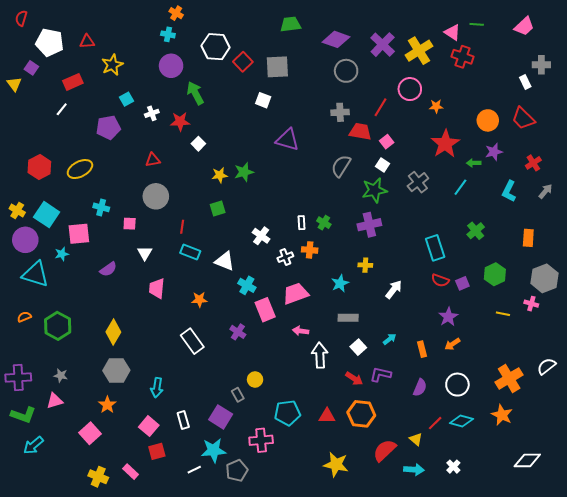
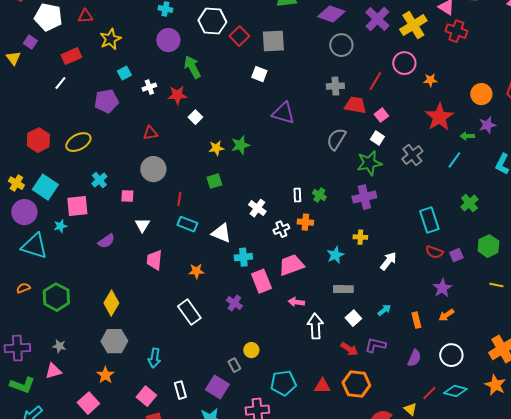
cyan cross: (101, 207) -> (99, 180), turned 35
cyan cross: (247, 285) -> (243, 257), turned -36

